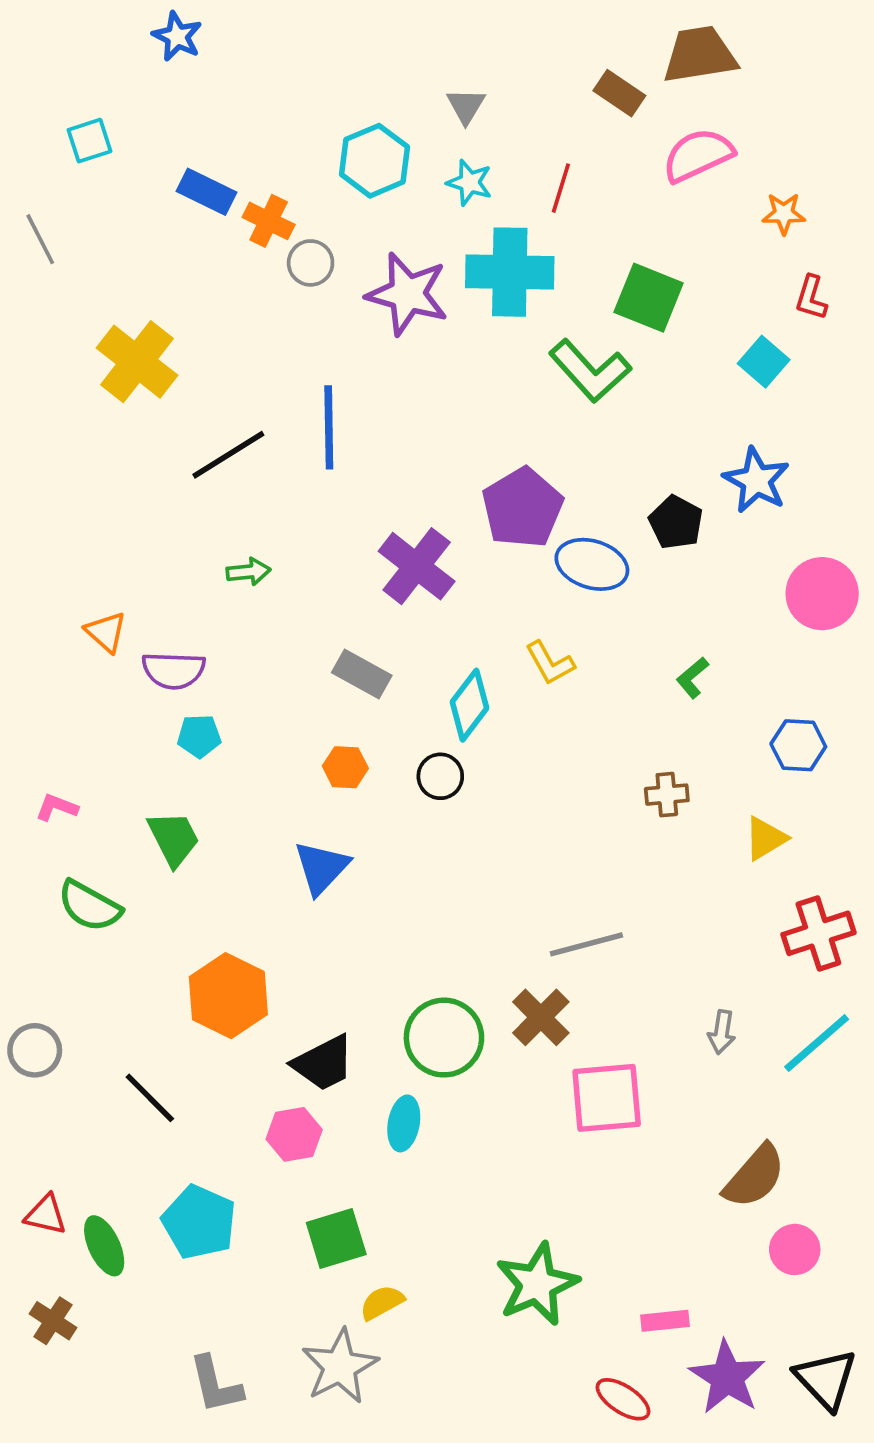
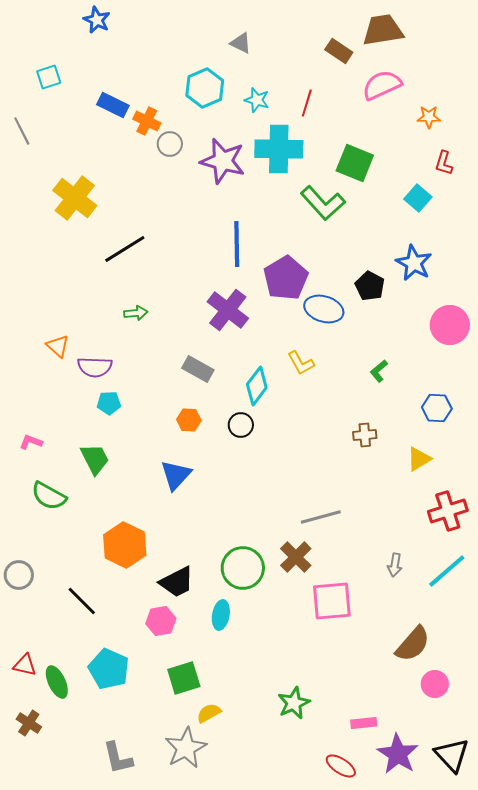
gray triangle: (466, 106) -> (241, 43), moved, turned -35
blue line: (329, 427) -> (237, 244), moved
green star: (537, 1284) -> (294, 703), size x0.7

